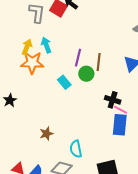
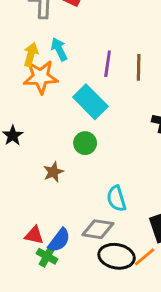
green circle: (86, 74) -> (85, 143), moved
cyan rectangle: (64, 82) -> (90, 102), size x1.6
brown star: (46, 134) -> (53, 172), moved

